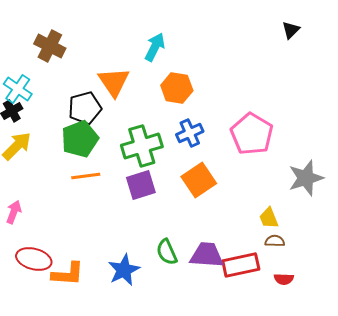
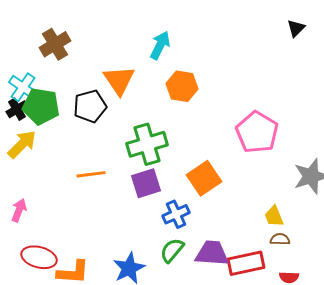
brown cross: (50, 46) -> (55, 44), turned 32
blue cross: (190, 133) -> (176, 214), moved
green pentagon: (80, 139) -> (41, 106), moved, turned 30
green semicircle: (167, 252) -> (172, 250), turned 64

